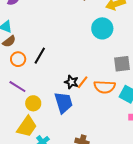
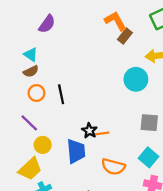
black line: (40, 56) -> (61, 94), turned -54
orange line: (83, 82) -> (102, 134), turned 32
orange semicircle: (105, 87) -> (113, 167), moved

